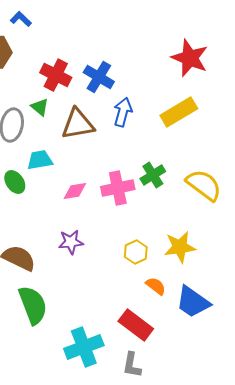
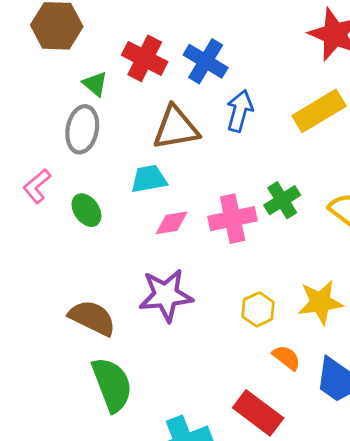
green triangle: (40, 107) -> (95, 84), moved
cyan trapezoid: (40, 160) -> (149, 179), moved
purple star: (71, 242) -> (166, 295), size x1.5

